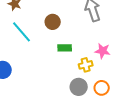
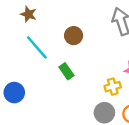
green rectangle: (65, 48) -> (66, 71), moved, turned 56

